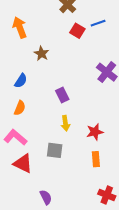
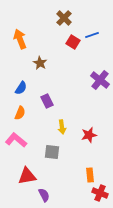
purple rectangle: (62, 95) -> (47, 101), moved
orange rectangle: (96, 159) -> (90, 175), moved
red triangle: (23, 163) -> (27, 176), moved, turned -36

